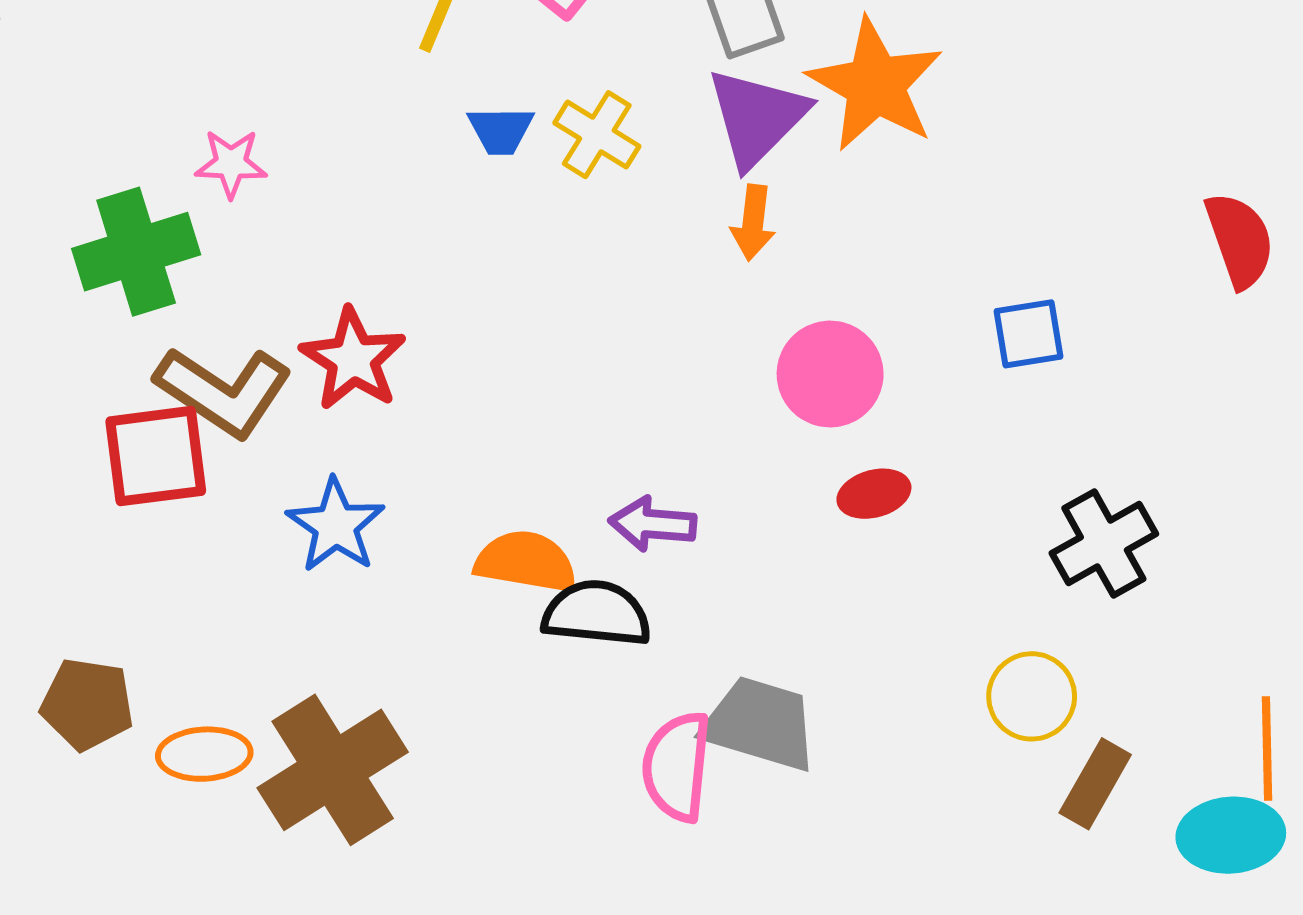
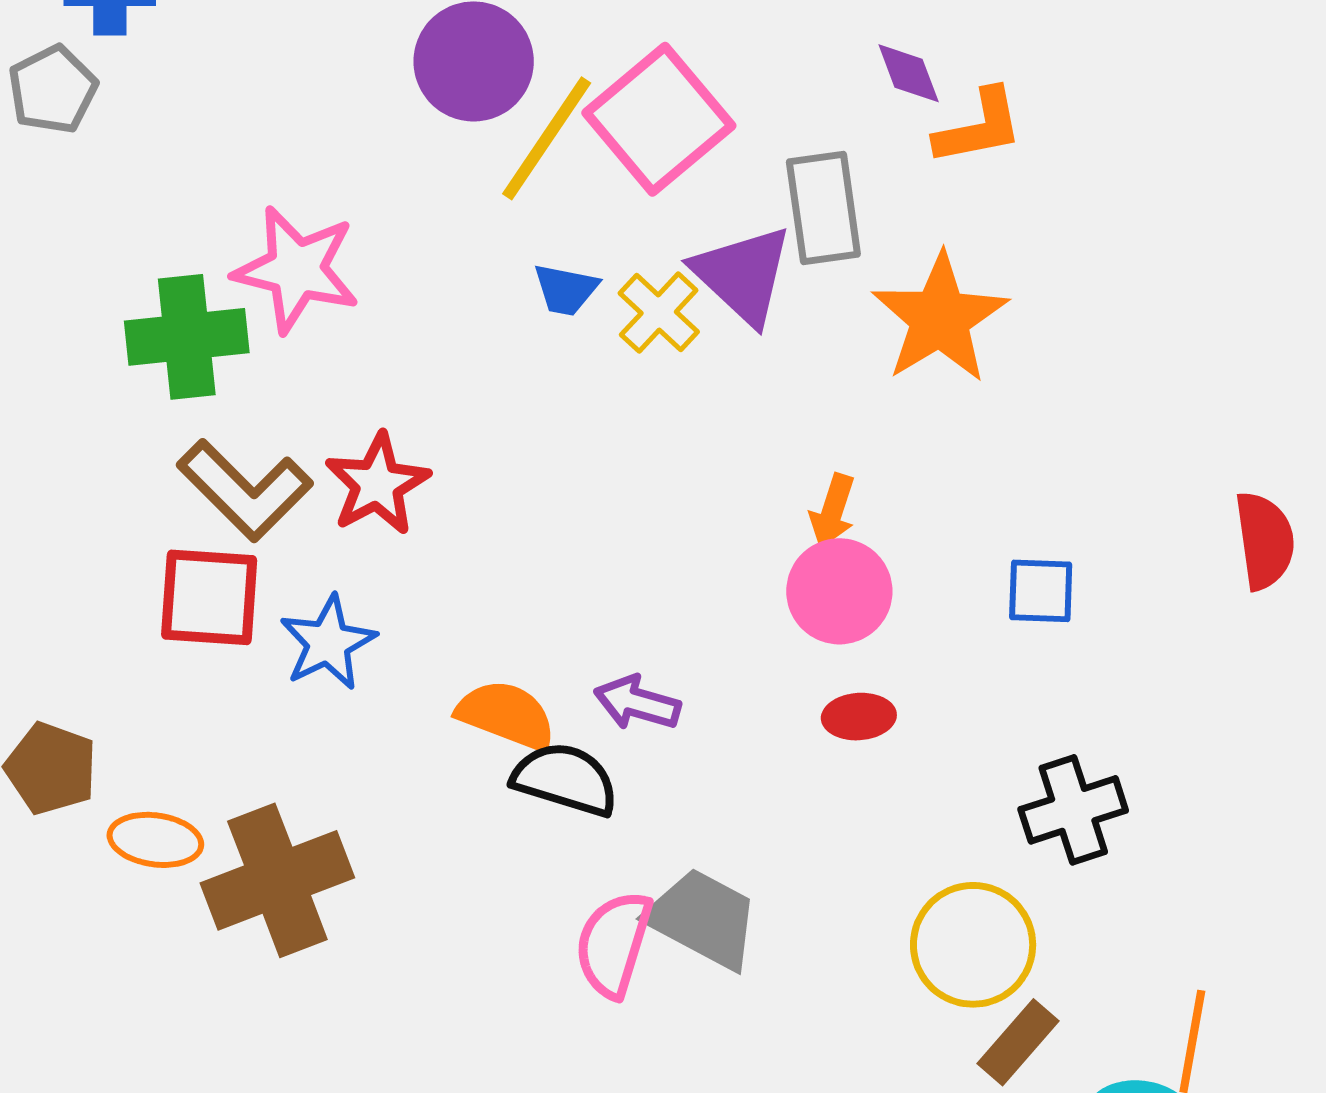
purple triangle: (757, 117) -> (743, 275), moved, turned -43
pink star: (231, 164) -> (296, 269), size x1.8
orange arrow: (753, 223) -> (833, 511), moved
red square: (156, 456) -> (209, 597), moved
yellow circle: (1032, 696) -> (973, 945), size x1.4

